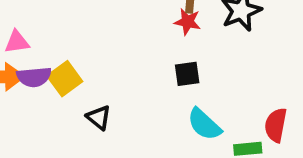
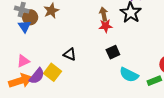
purple semicircle: (34, 77) -> (37, 76), turned -30
black triangle: (99, 117) -> (70, 54), moved

